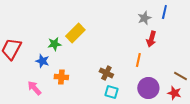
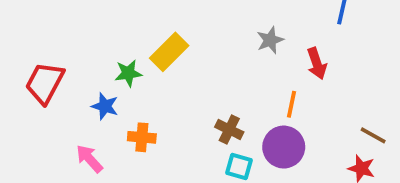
gray star: (144, 18) -> (270, 40), moved
red arrow: (151, 39) -> (317, 63), turned -35
purple circle: (148, 88) -> (284, 147), moved

